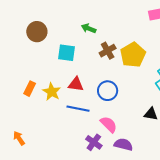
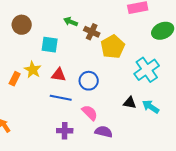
brown cross: (108, 51) -> (92, 32), moved, turned -35
yellow star: (52, 92) -> (33, 70), moved
purple cross: (94, 142) -> (65, 131), moved, turned -35

